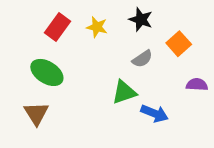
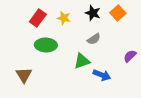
orange square: (179, 44) -> (118, 13), moved
green ellipse: (47, 72) -> (46, 45), moved, turned -30
purple semicircle: (197, 85) -> (130, 56), turned -48

